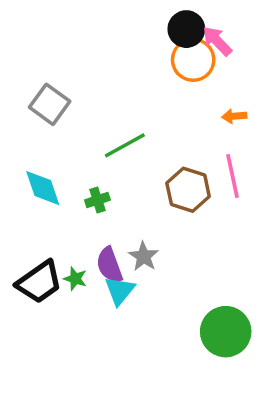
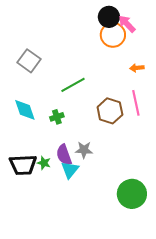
gray star: (144, 256) -> (84, 150), turned -30
black trapezoid: (39, 282) -> (23, 165), turned 32

